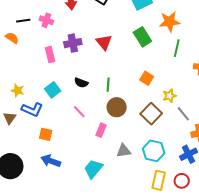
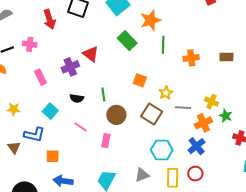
purple cross: (73, 43) -> (70, 67), moved
yellow star: (17, 90) -> (14, 109), moved
gray line: (183, 114) -> (183, 108), turned -35
gray triangle: (124, 151) -> (142, 175), moved

